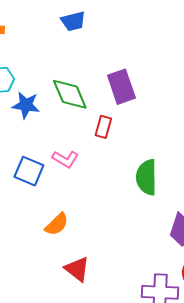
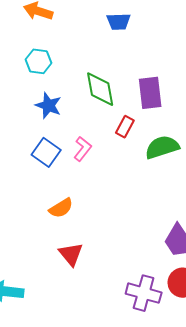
blue star: (26, 105) -> (48, 105), moved
pink L-shape: (65, 159) -> (83, 149), turned -95
green semicircle: (147, 177) -> (162, 147), moved, turned 60

